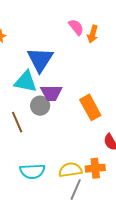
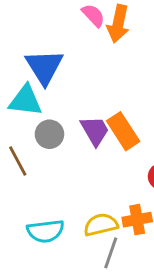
orange arrow: (93, 34) -> (118, 24), size x1.4
purple trapezoid: (51, 93) -> (95, 131), moved, turned -115

